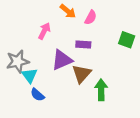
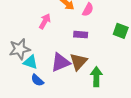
purple triangle: (62, 60) -> (60, 62), moved
cyan triangle: (30, 75) -> (30, 62), turned -35

